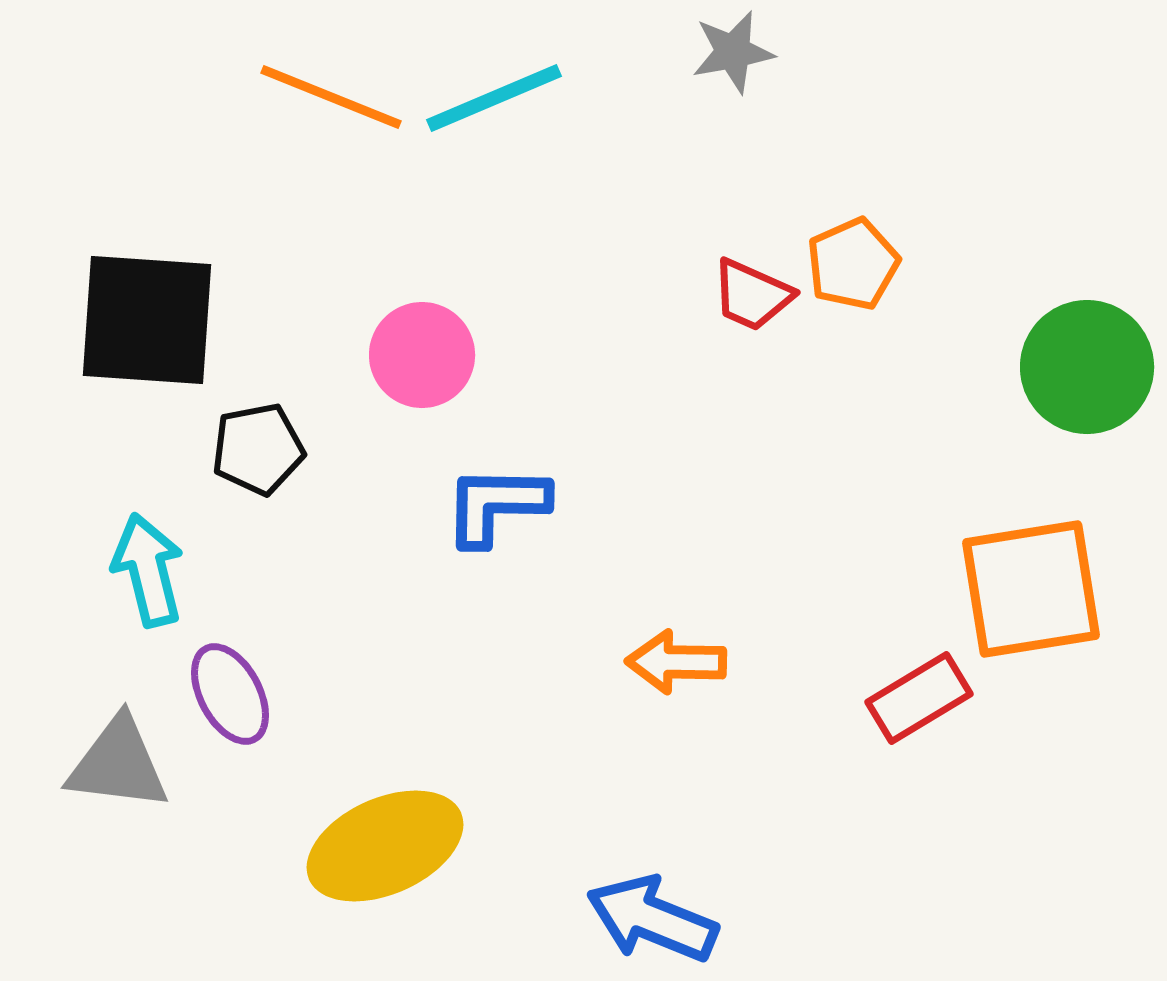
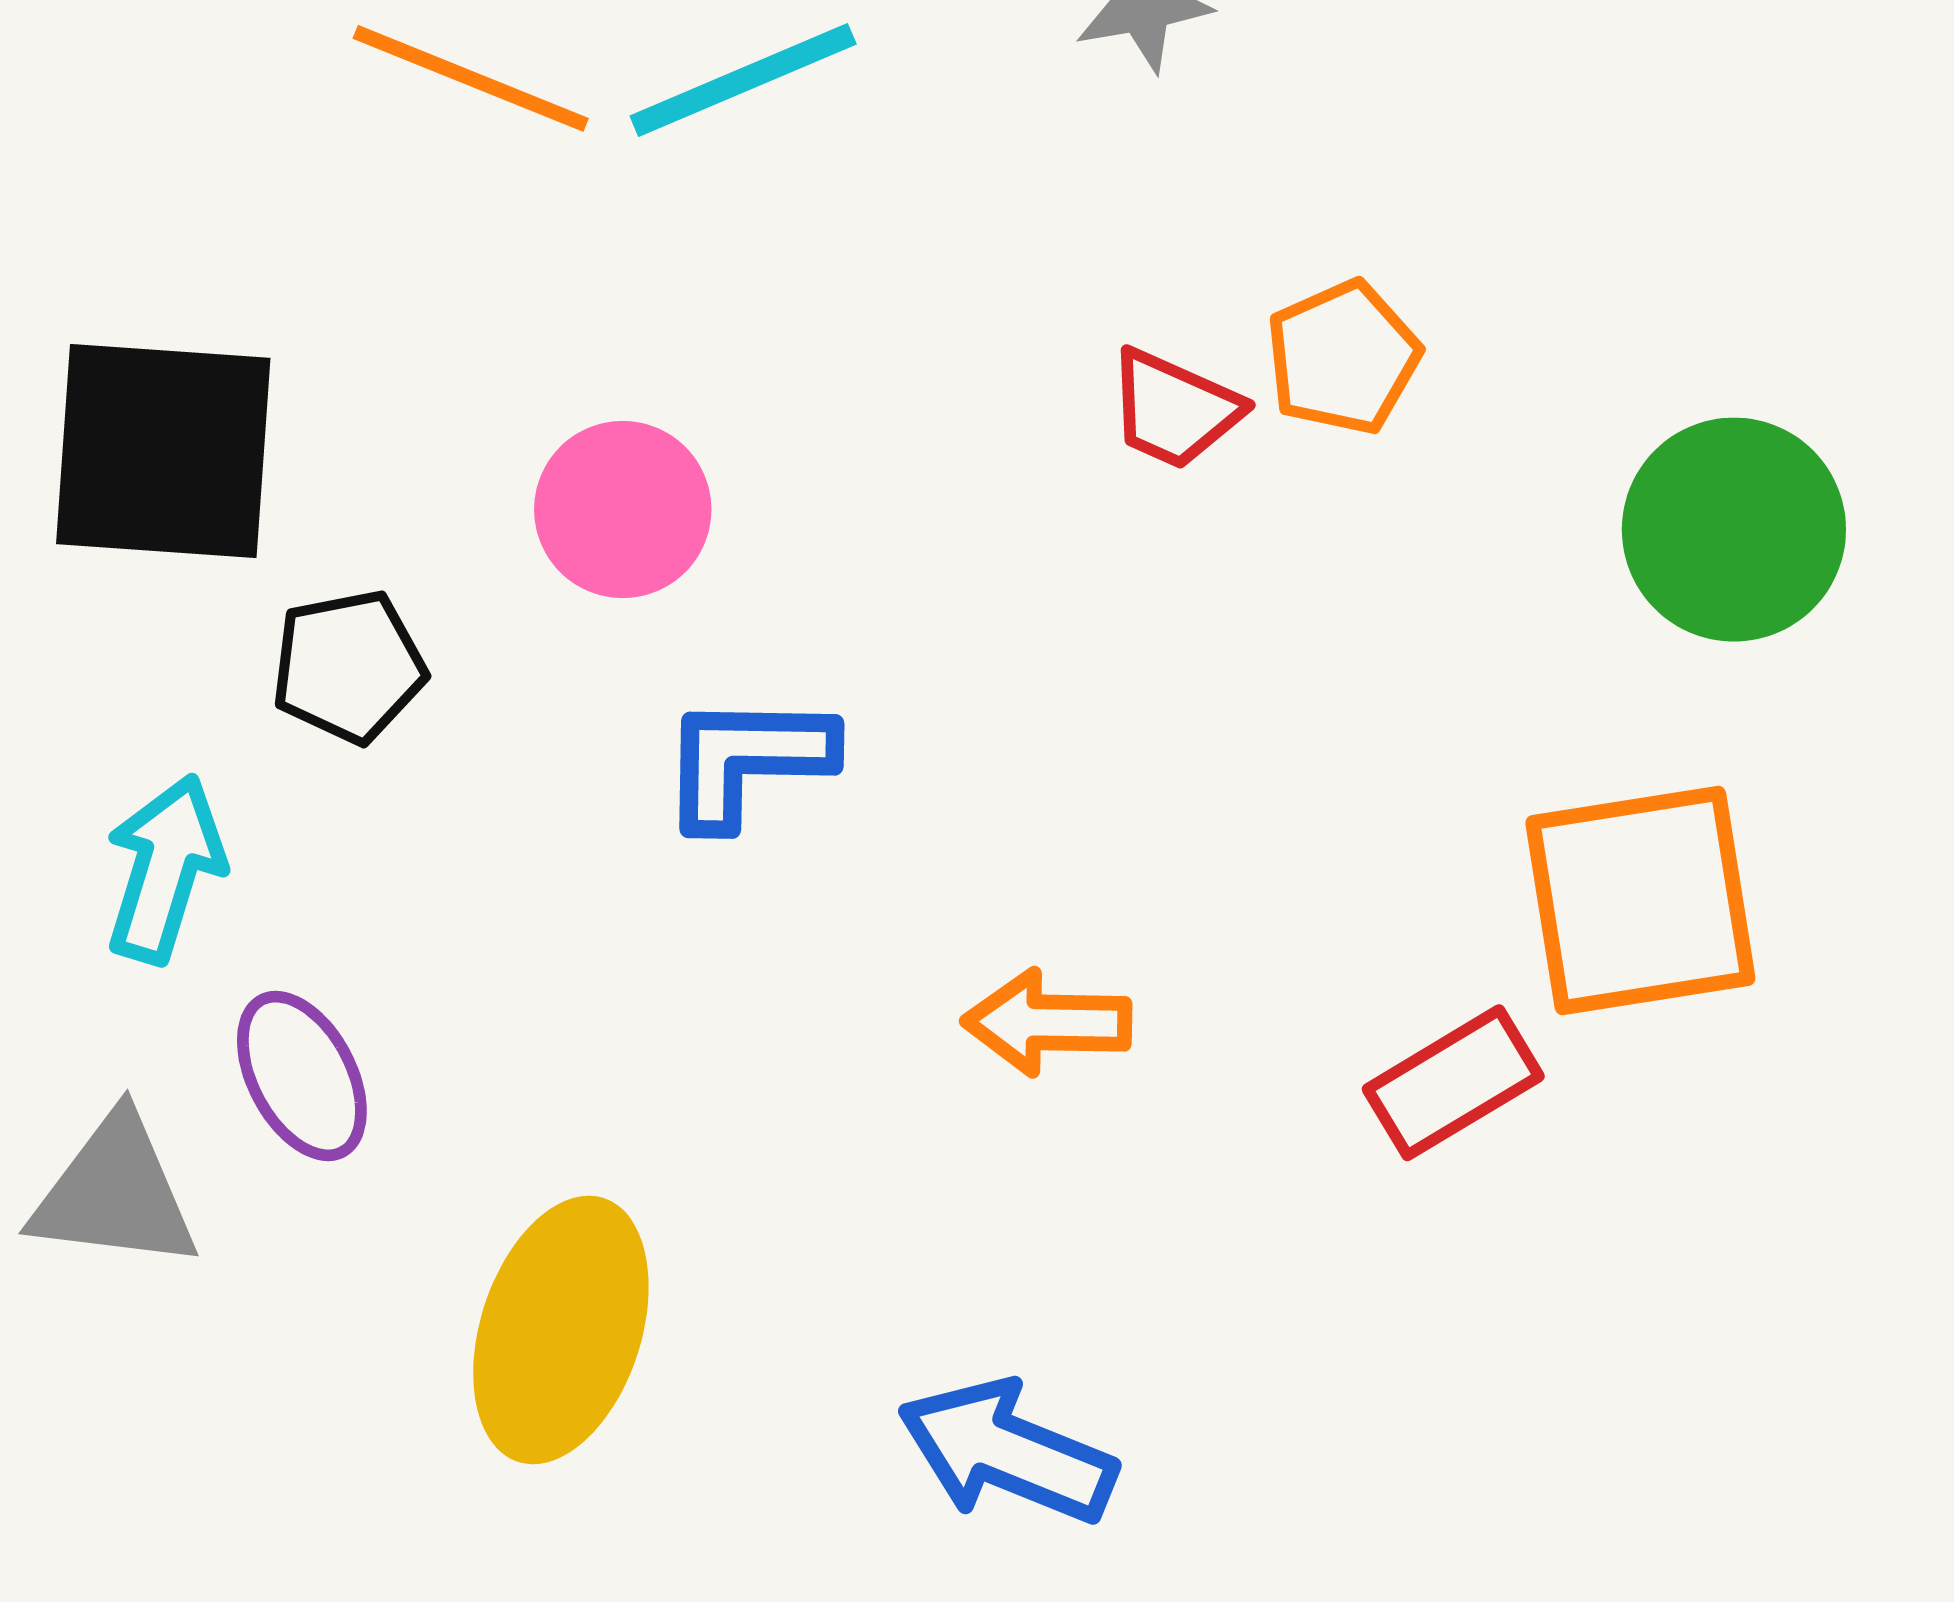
cyan arrow: (148, 570) -> (165, 869), turned 31
yellow ellipse: (385, 846) -> (561, 1330), turned -48

